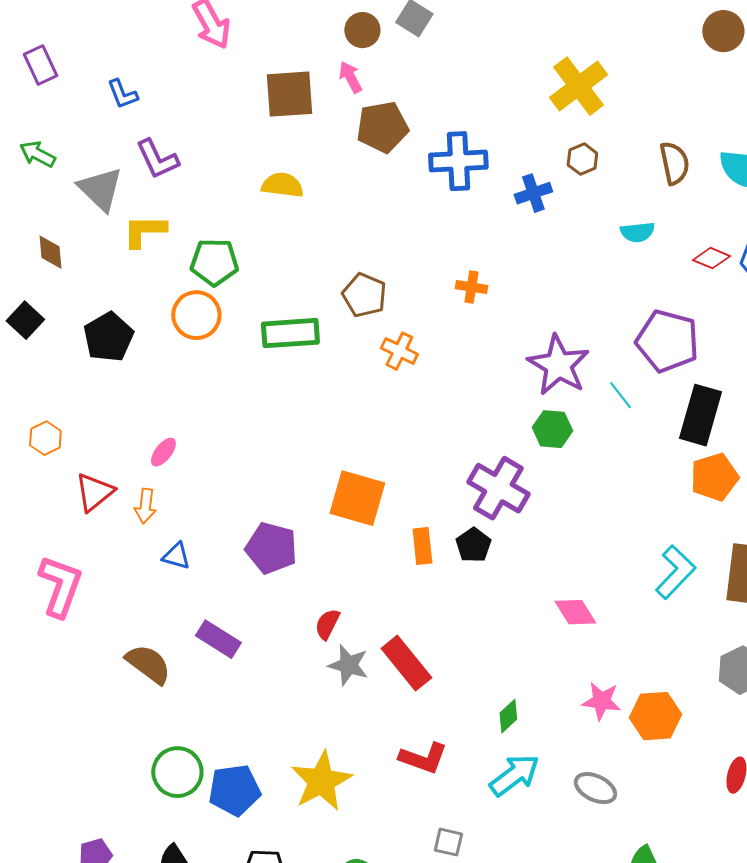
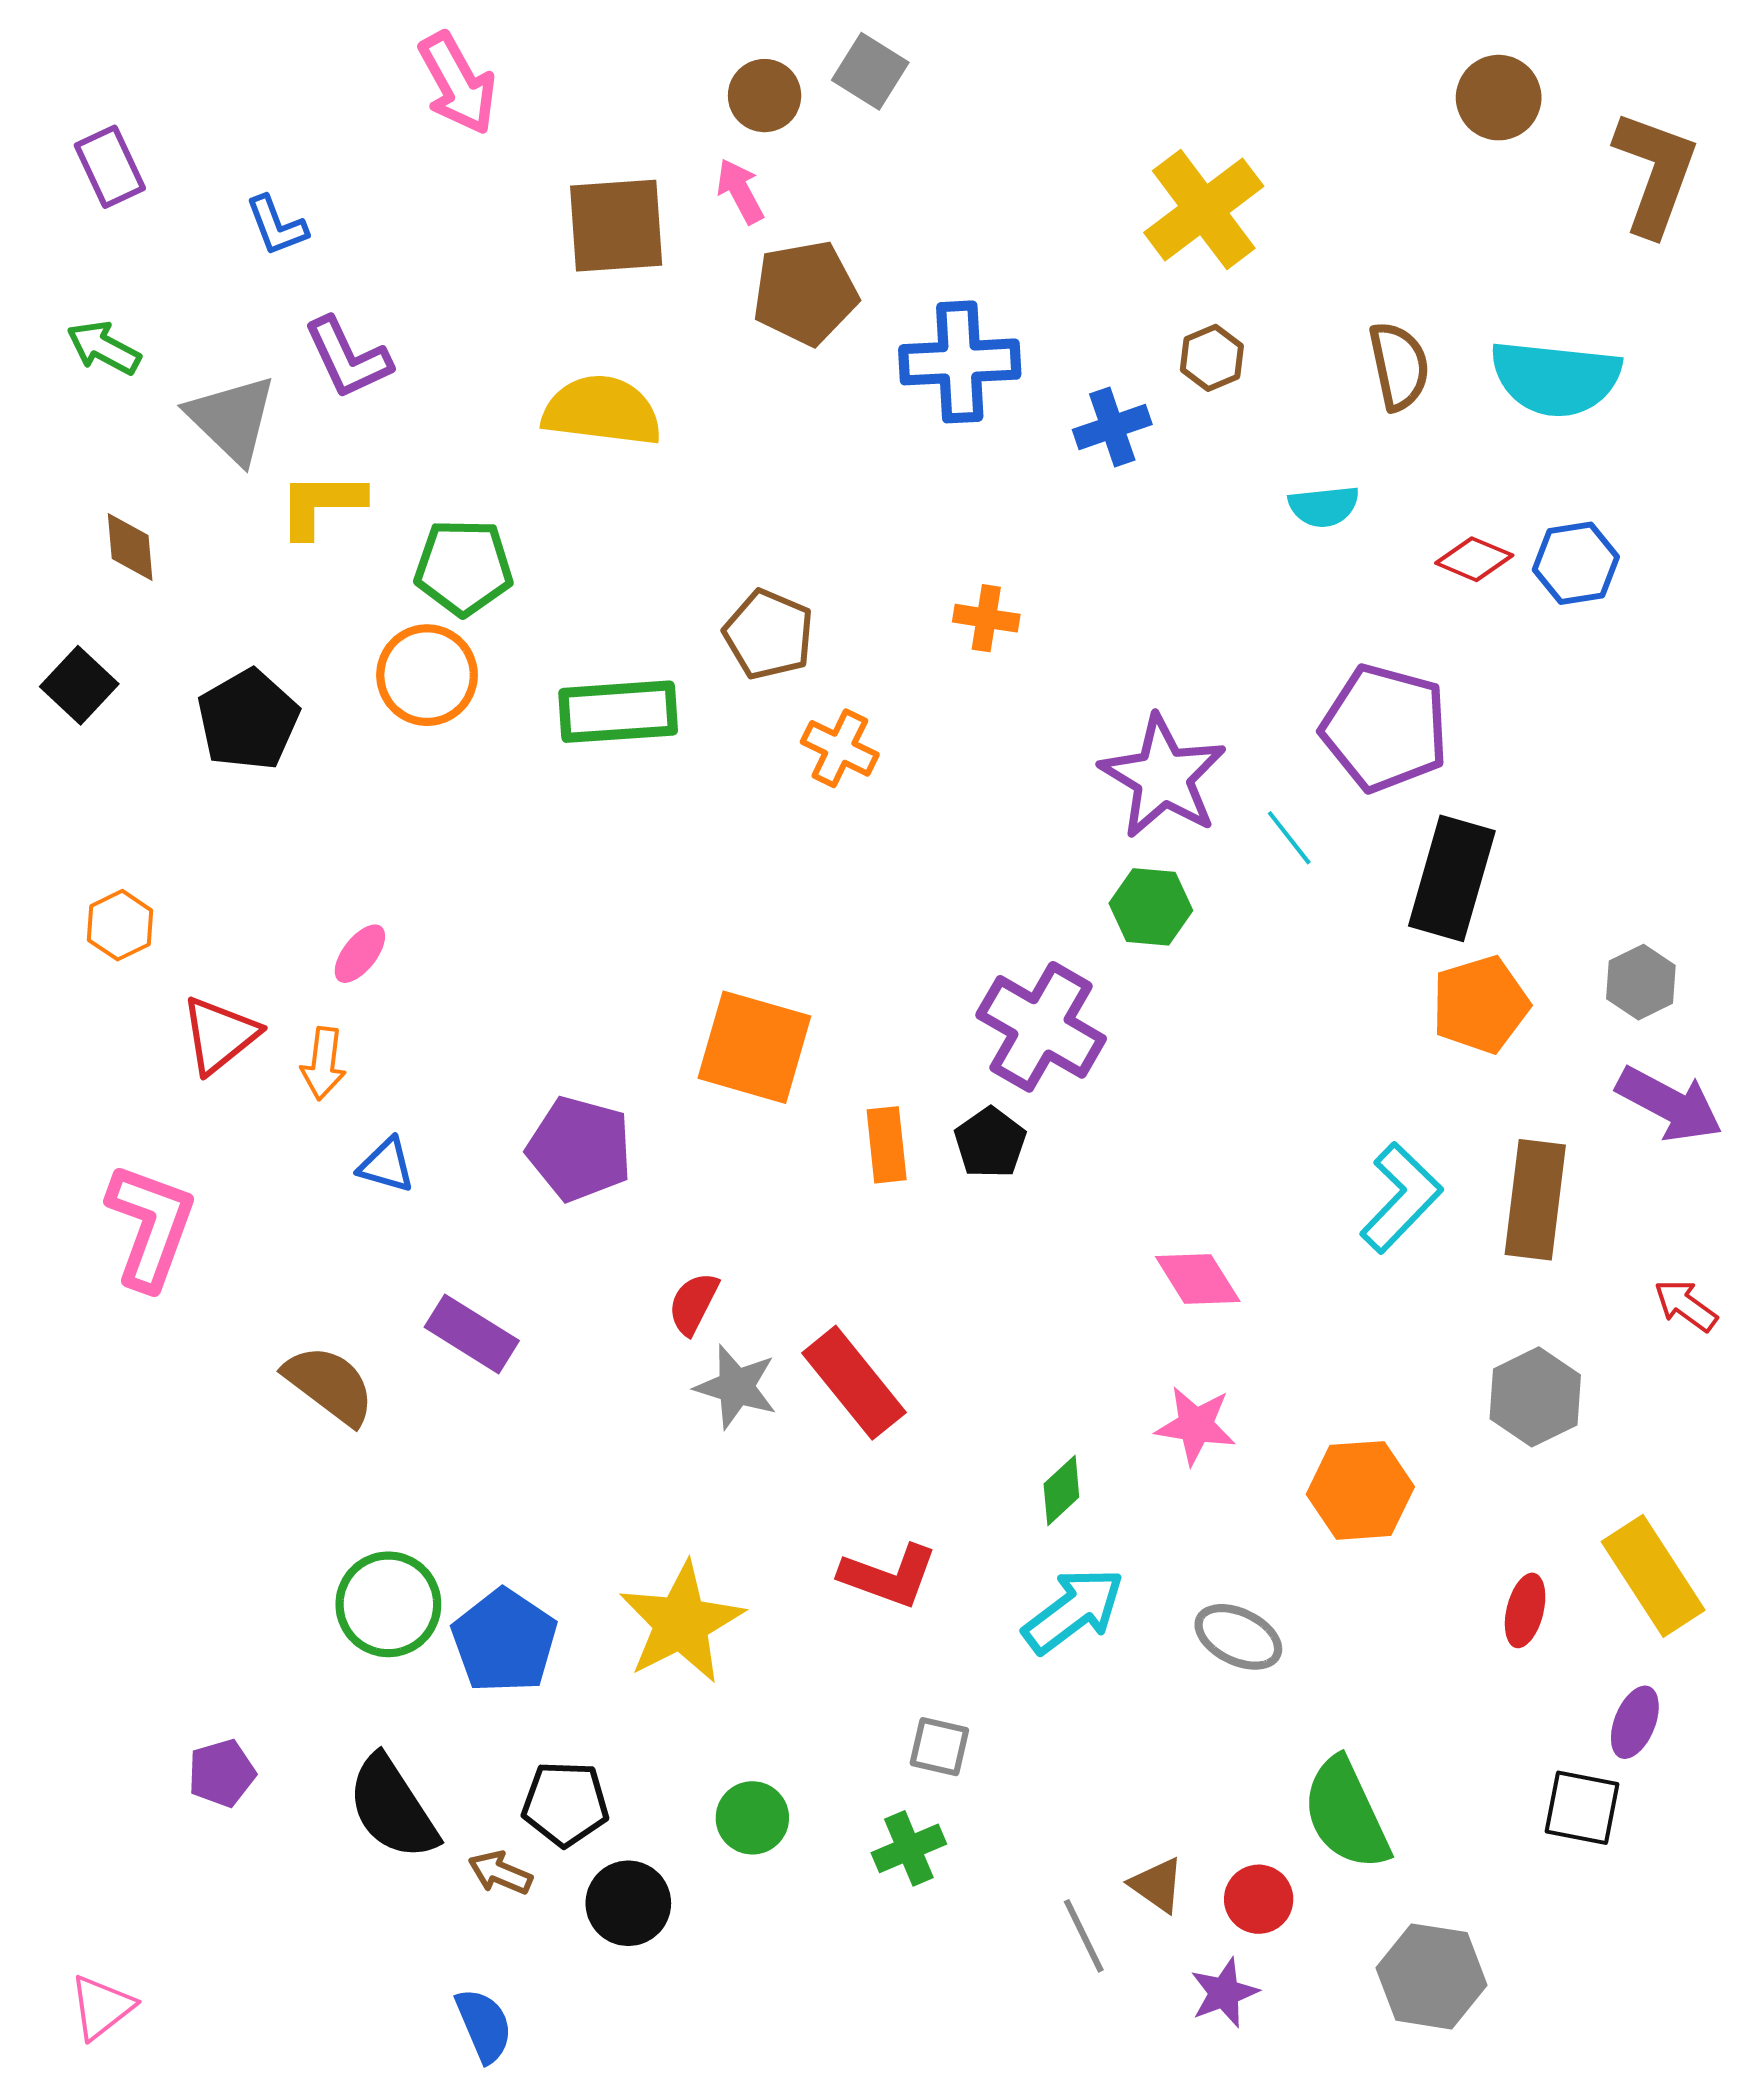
yellow semicircle: (282, 185) -> (602, 411), size x1.4
pink star: (601, 701) -> (1196, 1425), moved
blue pentagon: (234, 790) -> (504, 1641), turned -30

